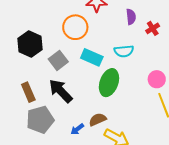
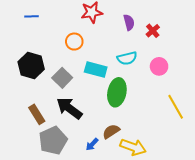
orange circle: (75, 27) -> (74, 42), size x0.7
pink circle: (157, 79) -> (159, 66), moved

